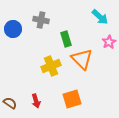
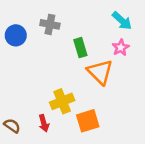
pink star: (109, 42) -> (121, 48), moved
yellow cross: (51, 66) -> (62, 101), moved

